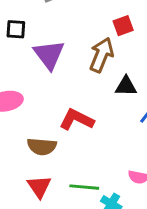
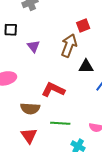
purple triangle: (49, 55) -> (33, 46), size x0.6
green line: (84, 187) -> (60, 123), moved

